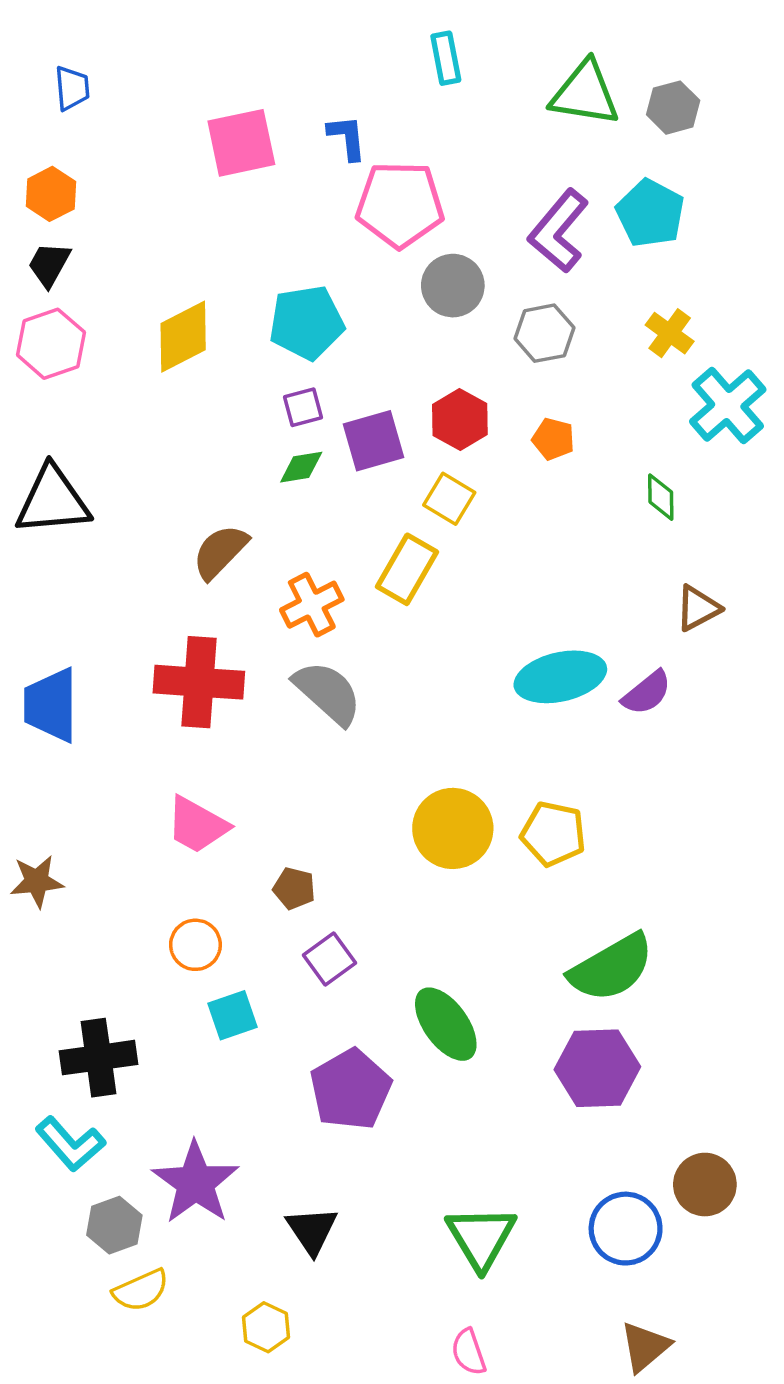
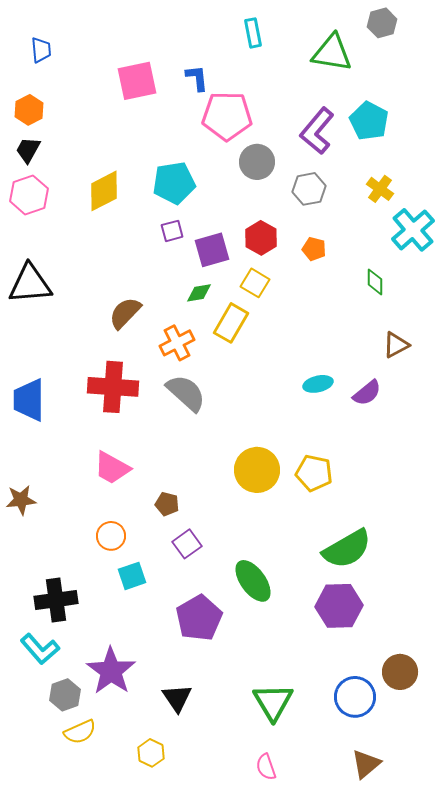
gray hexagon: (673, 108) -> (382, 23), moved
green diamond: (301, 467) -> (199, 293), moved
cyan ellipse: (560, 677) -> (318, 384), size x0.6

